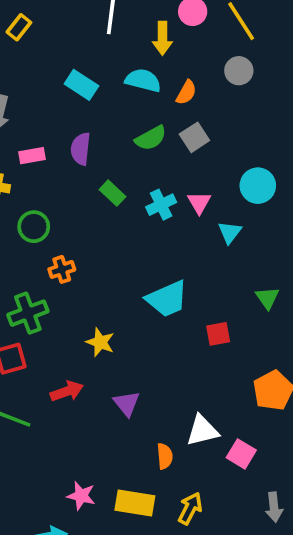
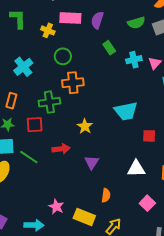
pink rectangle: (32, 156) -> (70, 18), size x1.5
orange cross: (62, 269) -> (73, 83), size x1.5
white triangle: (202, 430) -> (136, 169), moved

